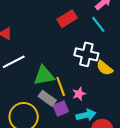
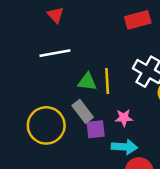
green triangle: (44, 76) -> (87, 82), size x0.7
yellow line: (61, 86) -> (107, 81), moved

